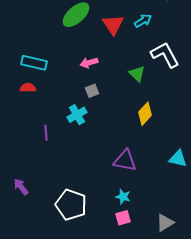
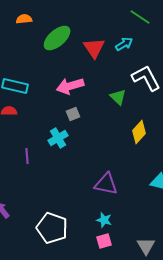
pink arrow: (89, 63) -> (70, 86), size x1.5
yellow diamond: (145, 114) -> (139, 132), moved
gray triangle: (165, 223) -> (146, 246), turned -30

